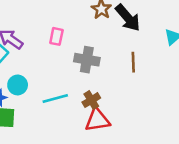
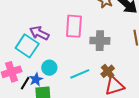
pink rectangle: (56, 36) -> (74, 26), size x1.6

